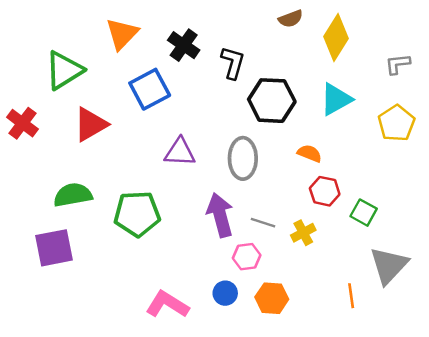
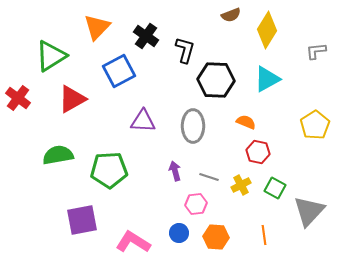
yellow pentagon: (396, 123) -> (315, 125), moved
green square: (364, 213) -> (275, 188), moved
purple arrow: (220, 215) -> (175, 171), size x0.6
purple square: (54, 248) -> (82, 220), moved
orange line: (351, 296) -> (264, 235), moved

